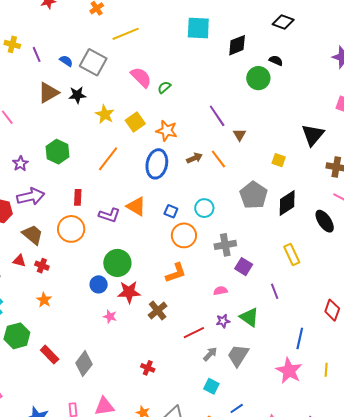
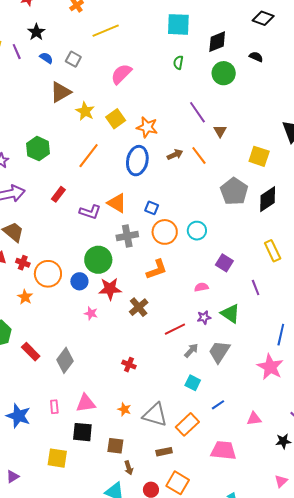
gray square: (93, 62) -> (73, 59), size x0.6
pink semicircle: (141, 77) -> (121, 74), turned -90
green circle: (258, 78) -> (224, 73), moved
green semicircle: (164, 87) -> (178, 63), moved, turned -40
brown triangle: (48, 93) -> (61, 92), moved
black star: (77, 95) -> (36, 32), moved, turned -30
yellow square: (279, 160) -> (259, 156), size x1.5
red rectangle: (78, 197) -> (58, 194), turned 35
cyan circle: (204, 208) -> (197, 231), moved
orange circle: (71, 229) -> (48, 274), moved
gray cross: (225, 245) -> (127, 236), moved

